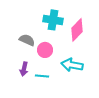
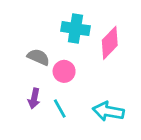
cyan arrow: (72, 65) -> (108, 111), moved
cyan line: (42, 76) -> (60, 108), turned 56

